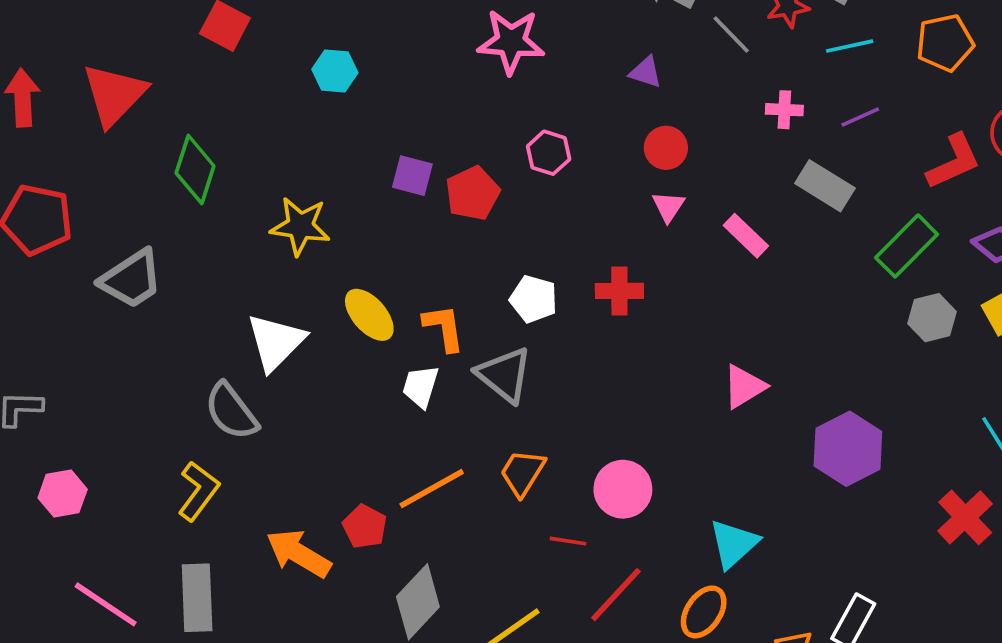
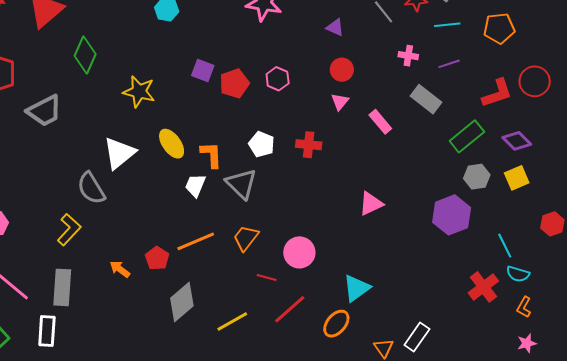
pink hexagon: (549, 153) -> (278, 79), moved
purple hexagon: (848, 449) -> (452, 215), moved
orange arrow: (299, 553) -> (120, 269), size x0.6

